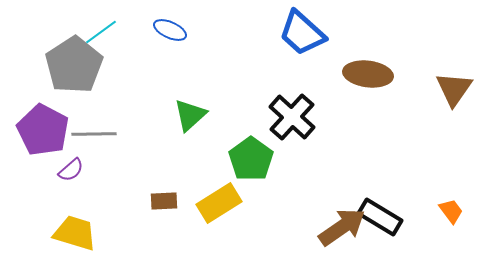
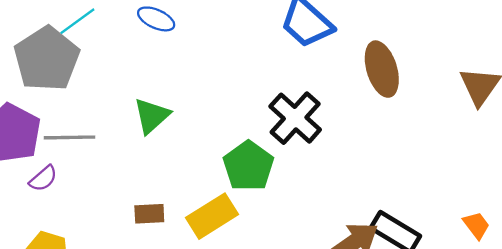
brown ellipse: (368, 74) -> (382, 69), turned 66
green triangle: (190, 115) -> (152, 116), moved

